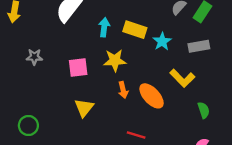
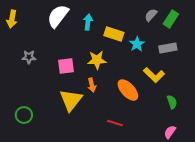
cyan arrow: (104, 27) -> (88, 22), moved
orange arrow: (123, 90) -> (92, 85), moved
yellow triangle: (84, 108) -> (71, 100), size x1.4

